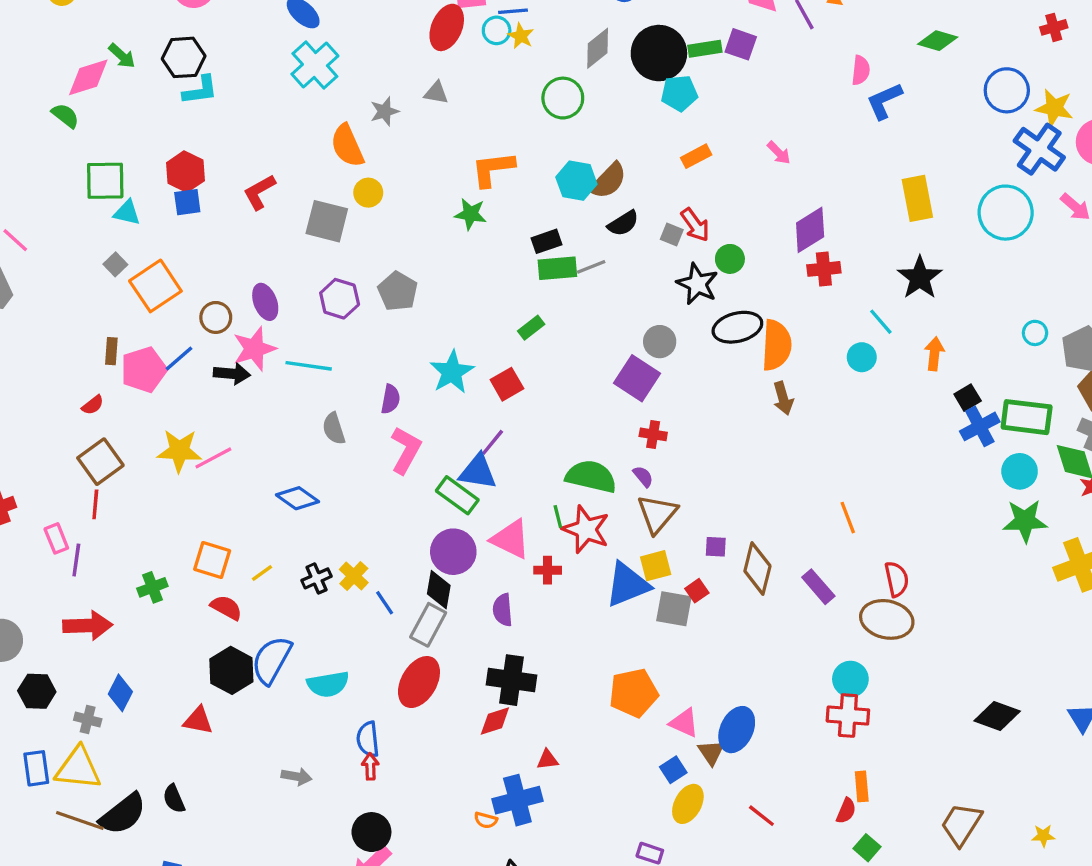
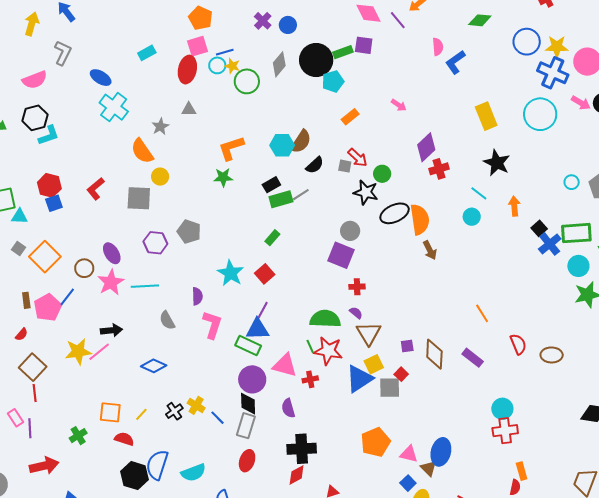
green circle: (563, 98) -> (247, 81), moved
black arrow: (232, 374) -> (111, 330), moved
brown ellipse: (887, 619) -> (552, 355), moved, size x0.7
red ellipse: (419, 682) -> (247, 461), size x0.7

